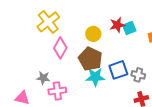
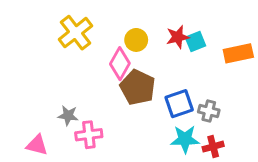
yellow circle: (93, 34) -> (136, 40), moved
pink diamond: (60, 48) -> (120, 64), moved
cyan star: (95, 77) -> (185, 139), moved

